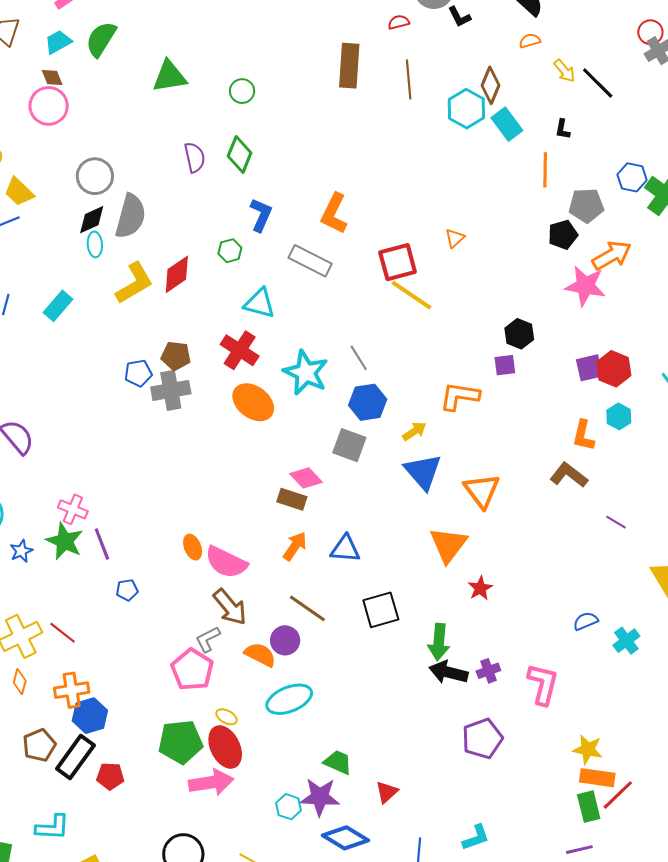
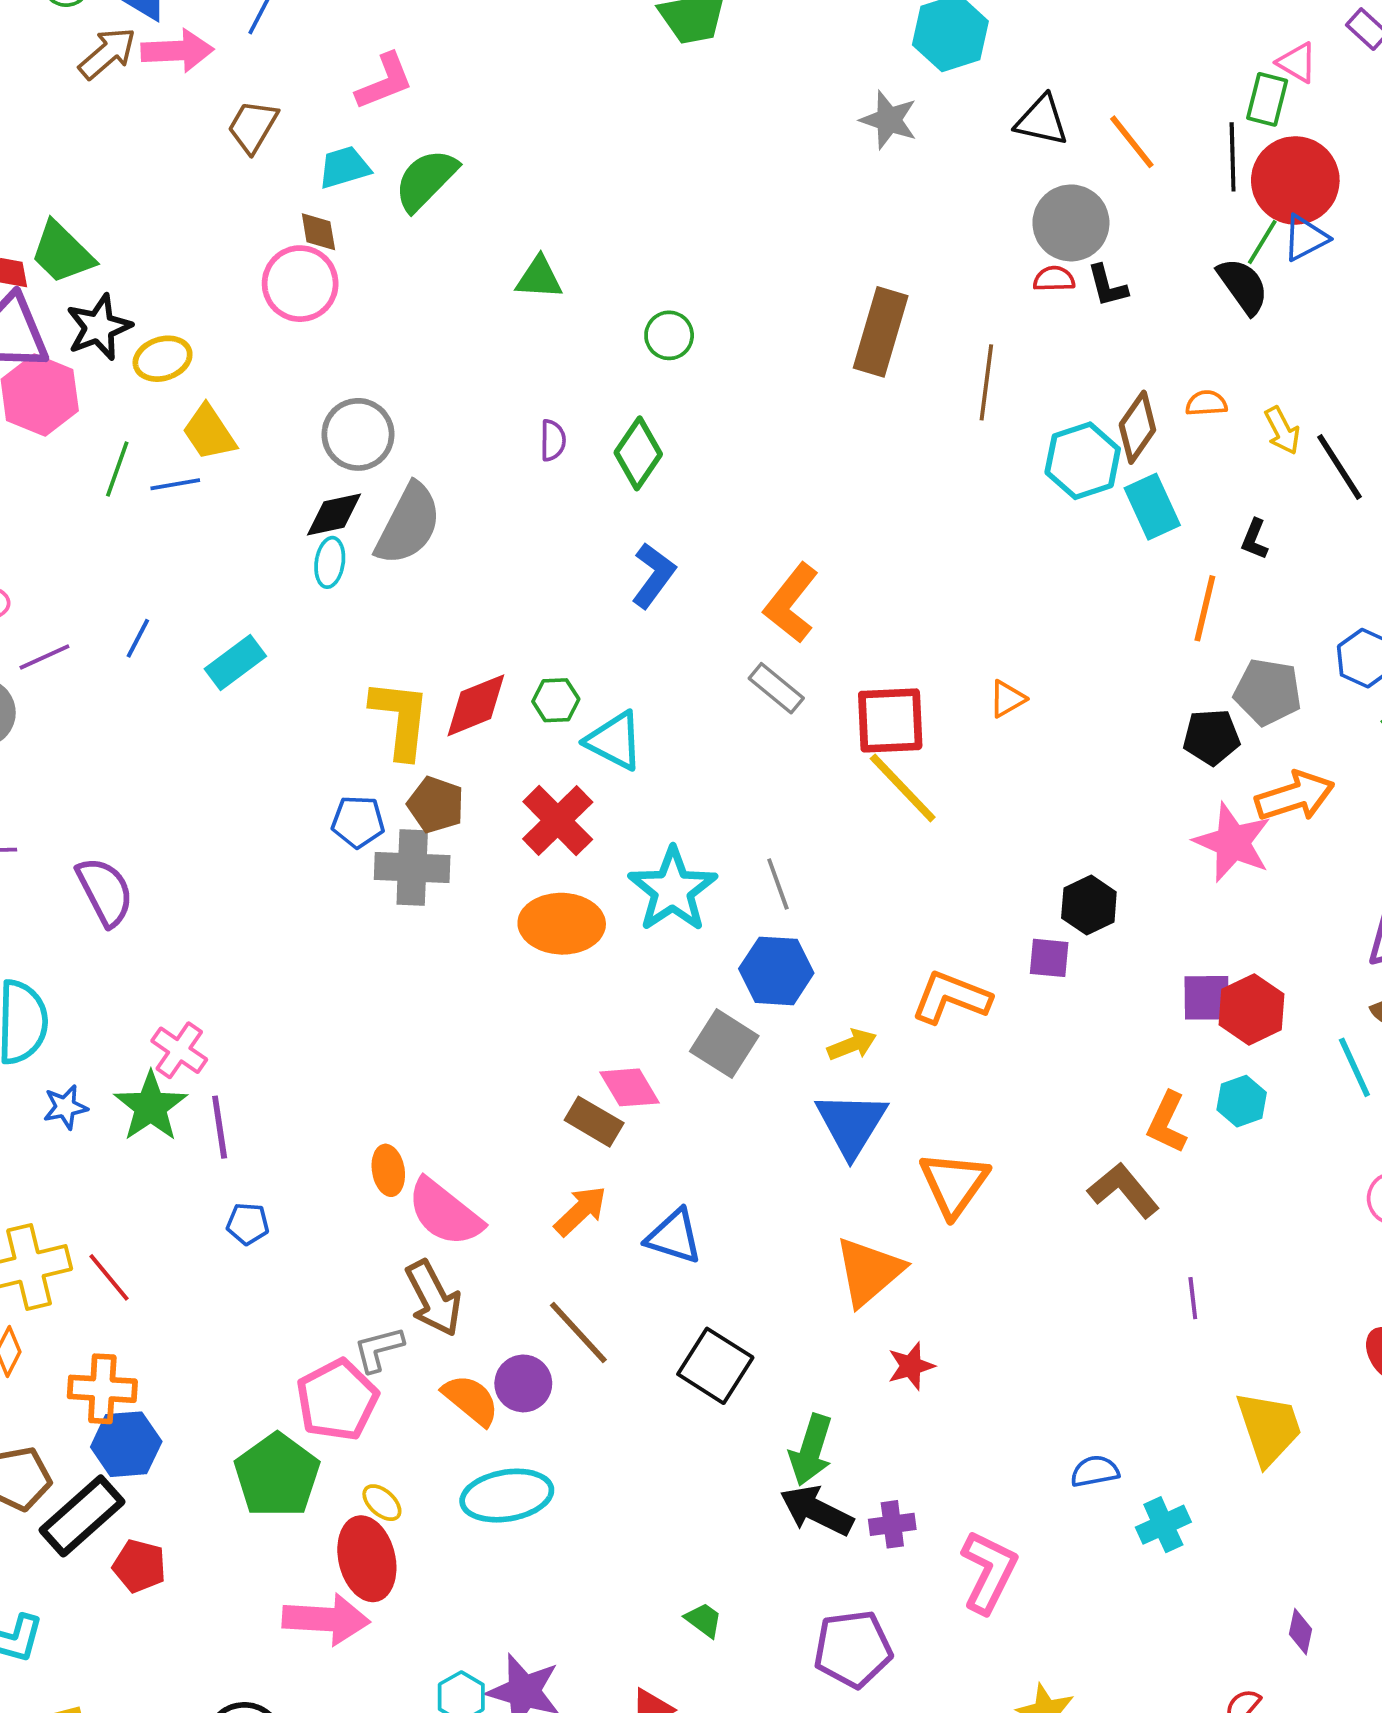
red semicircle: (399, 22) -> (1054, 279), moved
orange semicircle: (530, 41) -> (1206, 403), moved
green triangle: (169, 76) -> (539, 278), size x0.7
purple semicircle: (195, 157) -> (553, 440), size x0.7
green hexagon: (230, 251) -> (556, 700), moved
gray rectangle: (310, 261) -> (776, 688), moved, size x0.7
red diamond: (177, 274) -> (476, 705), moved
yellow L-shape: (134, 283) -> (400, 719), moved, turned -66
orange ellipse: (253, 402) -> (562, 924), turned -48
purple line: (616, 522) -> (1193, 1298), turned 40
black square: (381, 610) -> (715, 1366), turned 36
green pentagon: (181, 742) -> (277, 1475), moved, turned 30
green trapezoid: (338, 762) -> (704, 1620), moved, size x0.7

